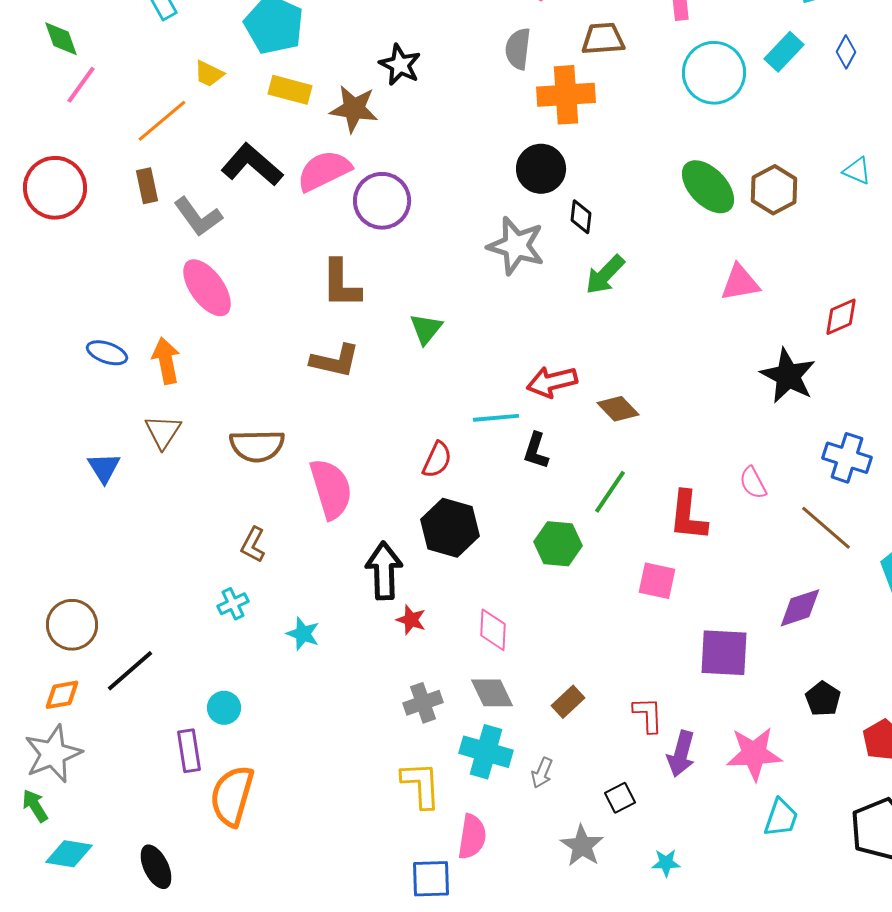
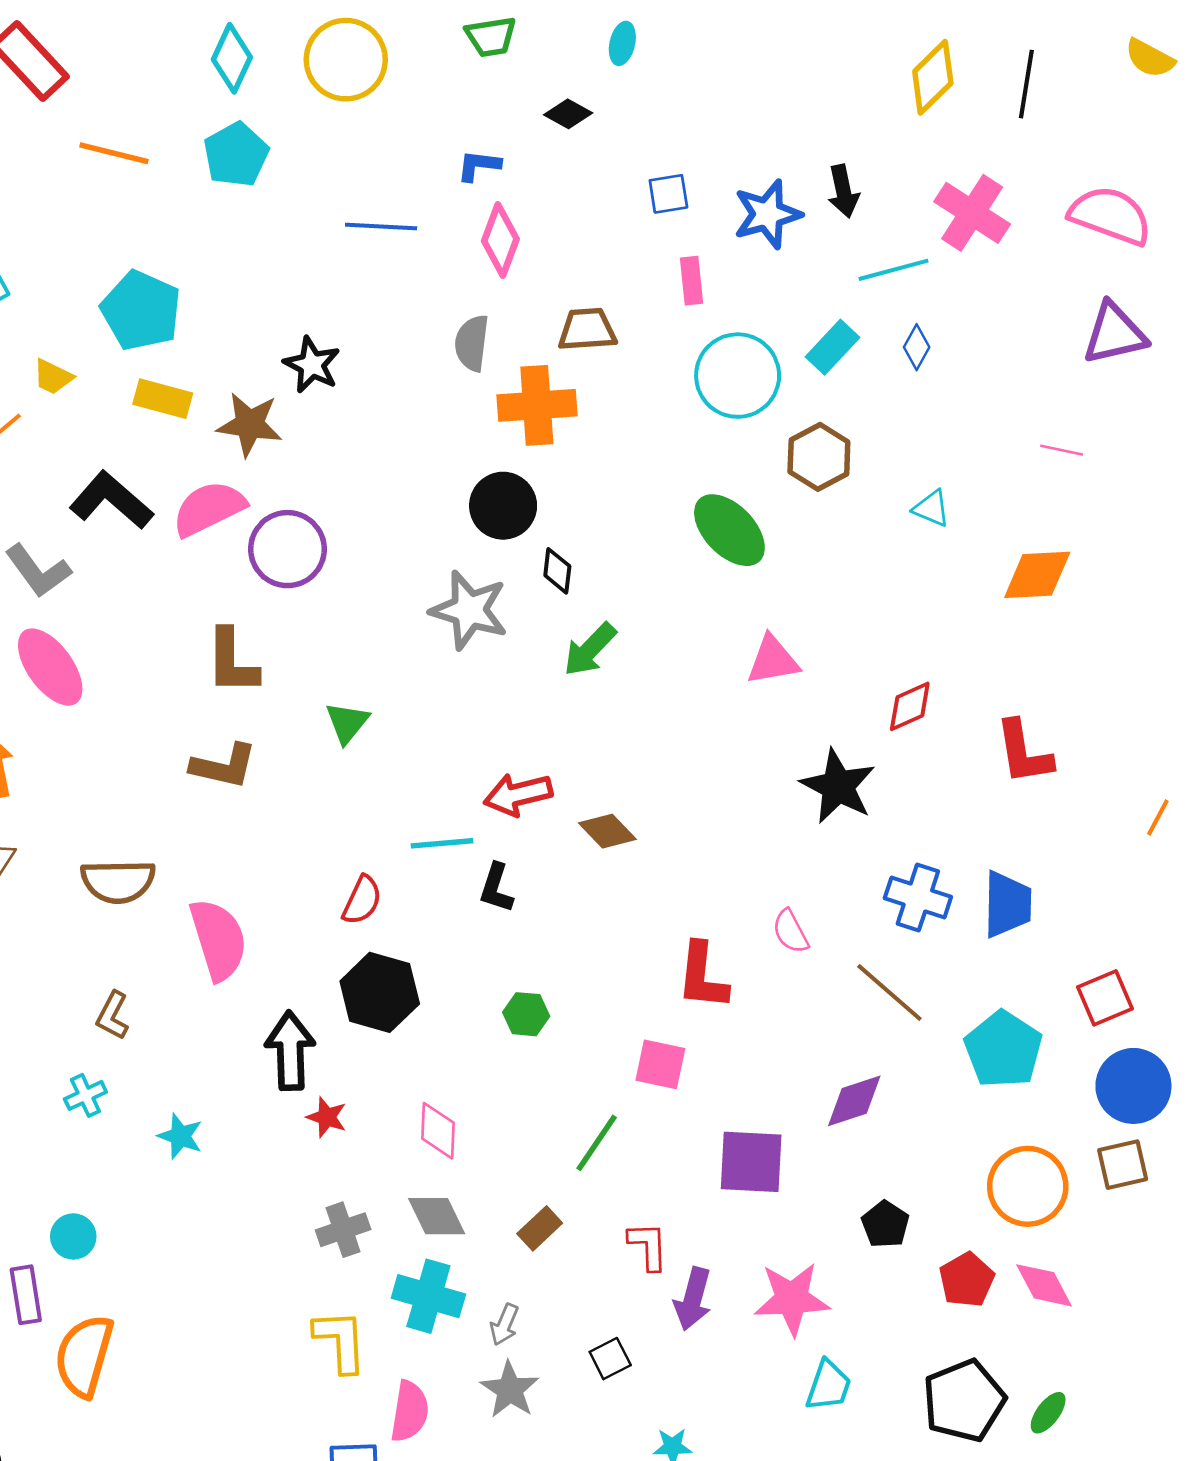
brown hexagon: (774, 190) -> (819, 457), moved
green line: (610, 492) -> (597, 1143), moved
green hexagon: (558, 544) -> (526, 1014), size x0.7
gray star: (582, 846) -> (510, 1390), moved

